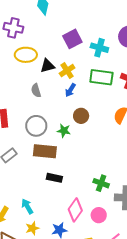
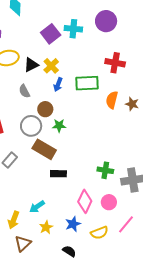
cyan cross: (99, 48) -> (73, 29), moved
green rectangle: (101, 77) -> (87, 83), moved
brown circle: (81, 116) -> (45, 109), moved
brown rectangle: (45, 151) -> (44, 149), turned 35
cyan arrow: (27, 206) -> (37, 207), turned -84

